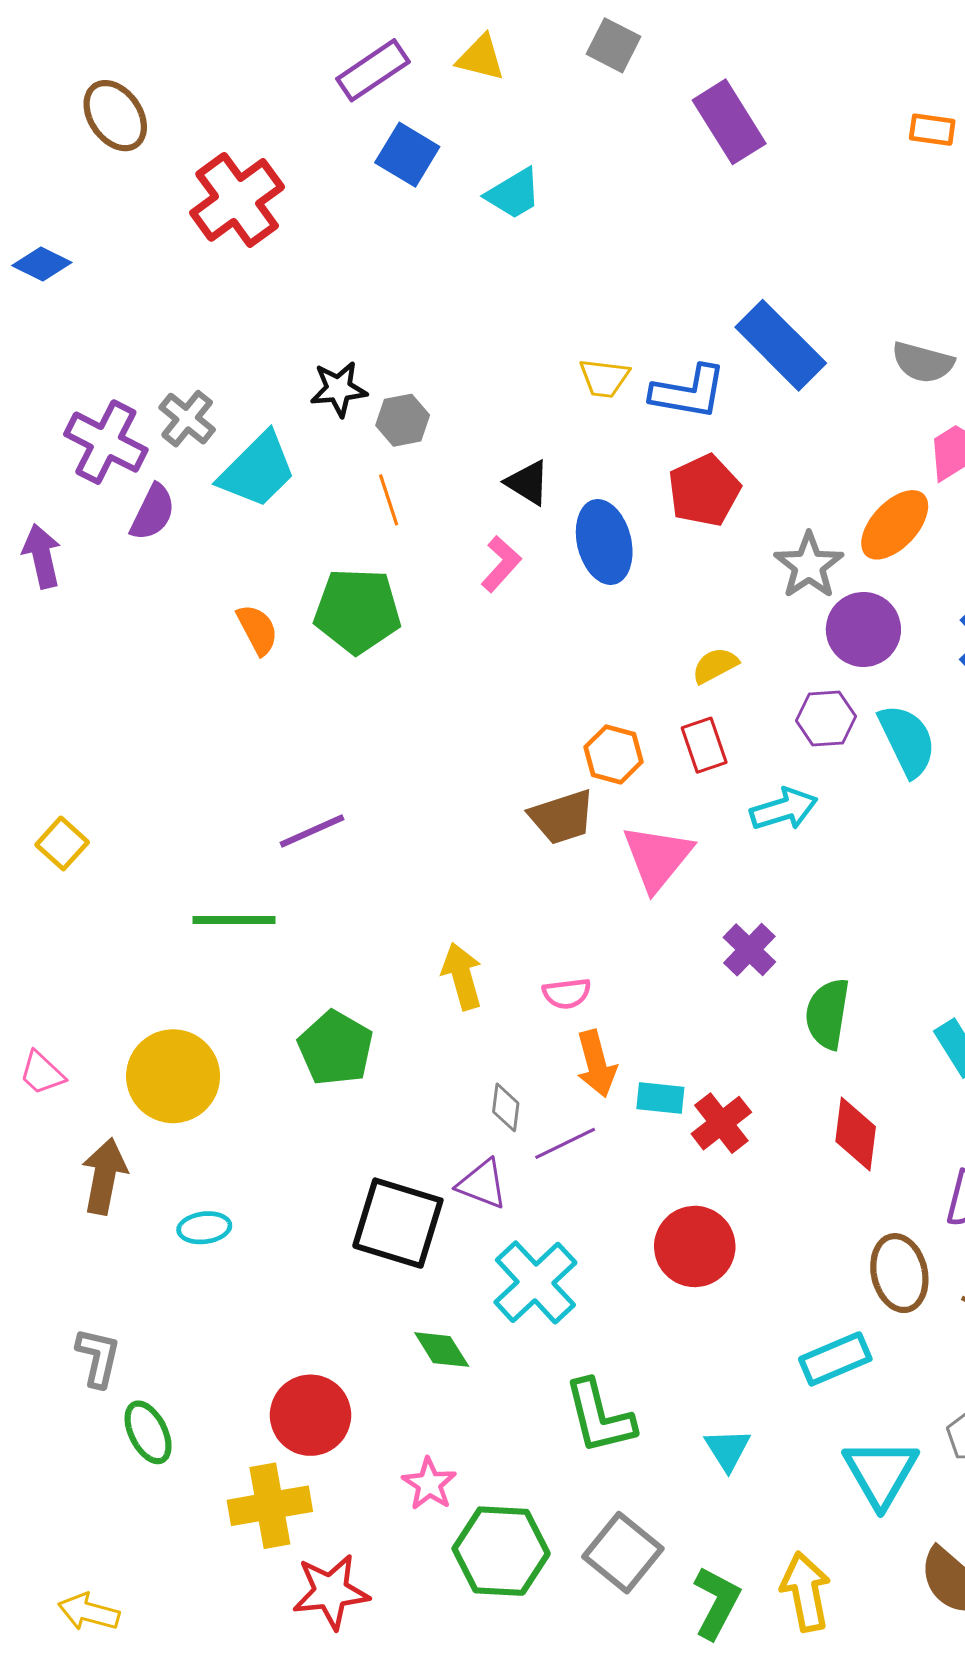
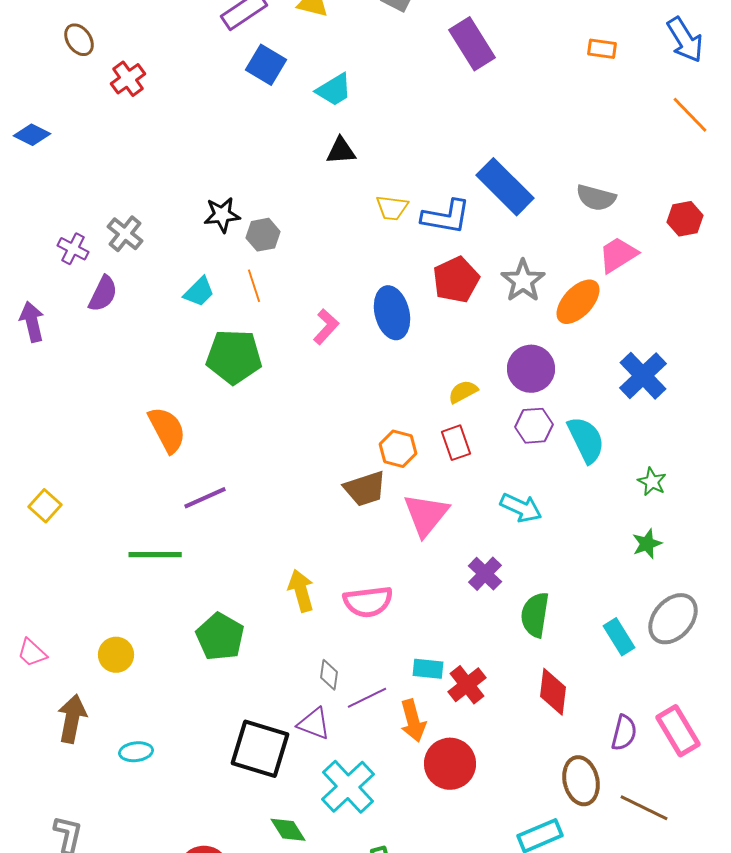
brown ellipse: (115, 116) -> (79, 40), size x0.7
red cross: (237, 200) -> (128, 79), moved, size x0.6
purple cross: (106, 442) -> (73, 249), size x0.6
cyan trapezoid: (257, 470) -> (199, 292), moved, size x0.6
black triangle: (528, 483) -> (341, 151), moved, turned -36
gray star: (809, 565) -> (523, 281), moved
orange semicircle: (257, 629) -> (167, 430), moved, size x1.4
purple circle: (863, 629) -> (531, 369), moved
cyan arrow: (784, 809) -> (521, 508), moved, turned 42
pink semicircle: (567, 993) -> (368, 602), size x1.6
orange arrow: (596, 1064) -> (413, 721), moved
yellow circle: (173, 1076) -> (116, 655), size x0.6

